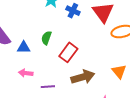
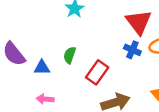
blue cross: (73, 11) -> (132, 50), moved

